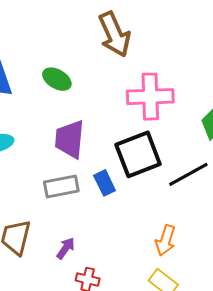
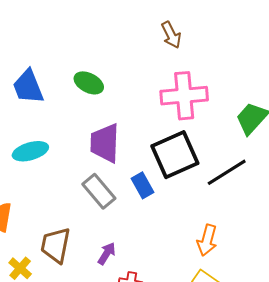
brown arrow: (115, 34) -> (171, 35), moved, size x0.6
gray rectangle: (61, 186) -> (99, 191), turned 64

